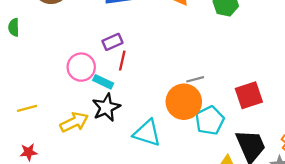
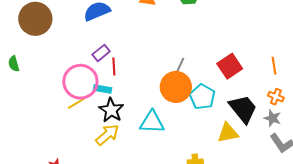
pink circle: (81, 67) -> (80, 82), size x1.4
gray line: (195, 79) -> (180, 65), turned -35
yellow line: (27, 108) -> (76, 103), moved
yellow arrow: (74, 122) -> (107, 135), moved

